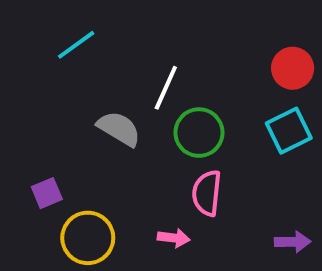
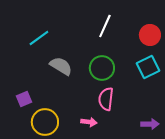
cyan line: (76, 45) -> (39, 38), moved
white line: (166, 88) -> (105, 26), moved

